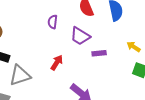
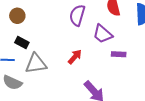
purple semicircle: (53, 22) -> (77, 15), size x1.5

